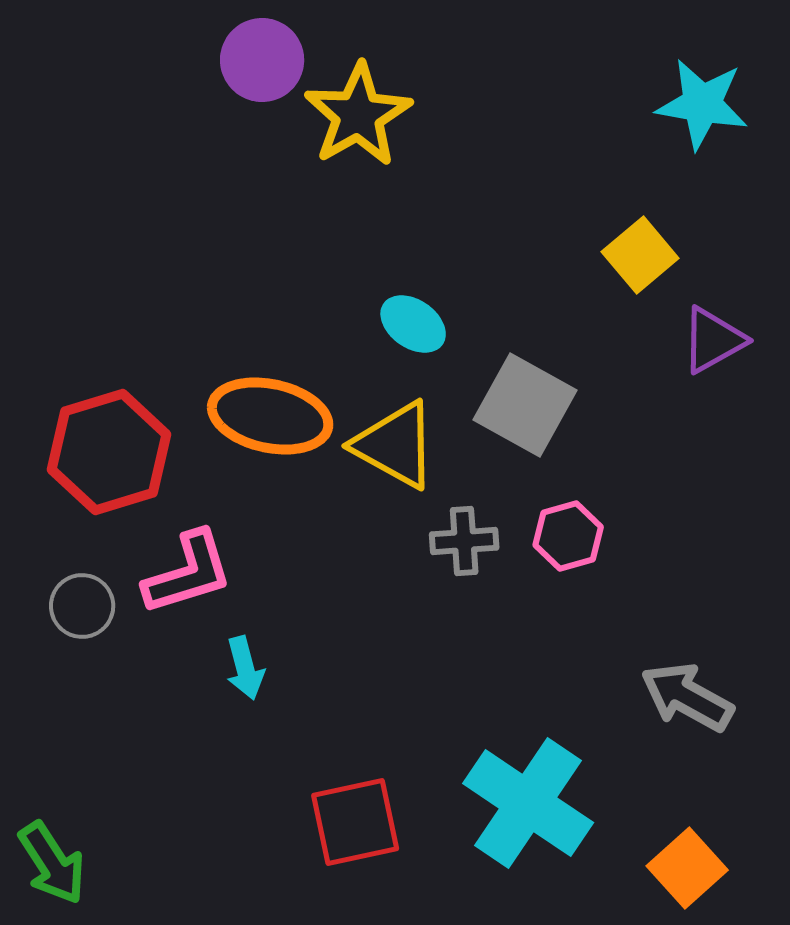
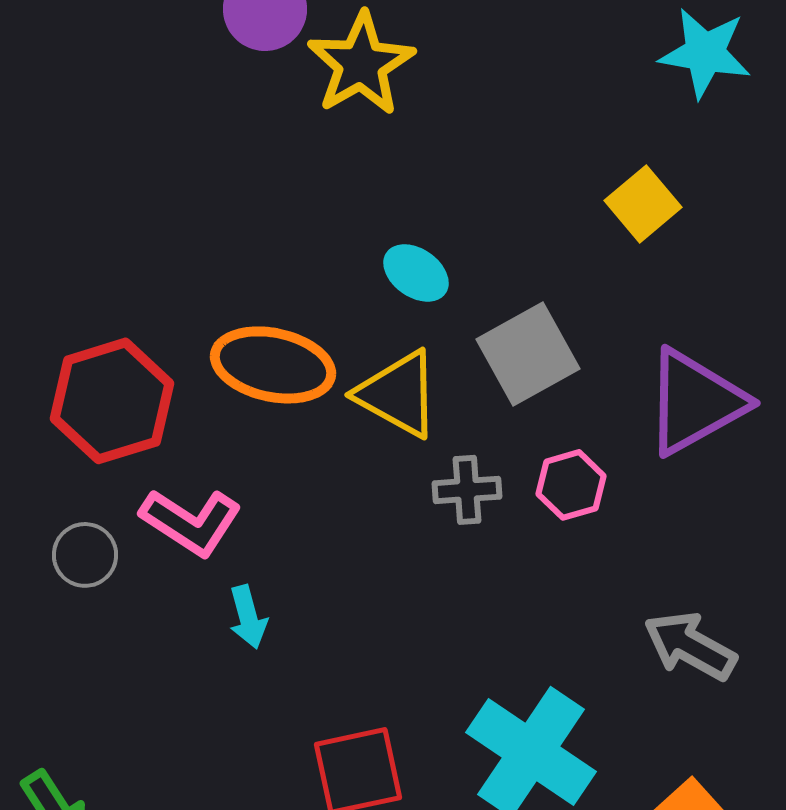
purple triangle: (713, 340) -> (695, 402), moved, size x1.6
gray square: (525, 405) -> (528, 354), turned 32
pink L-shape: (188, 573) -> (191, 522), turned 50

